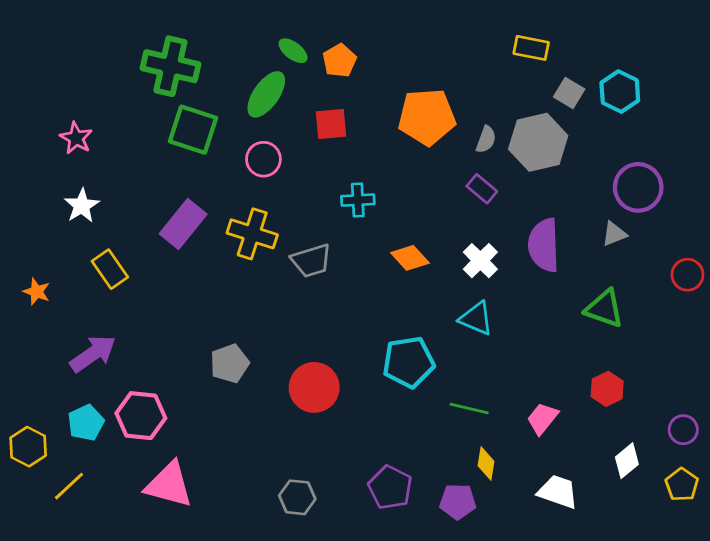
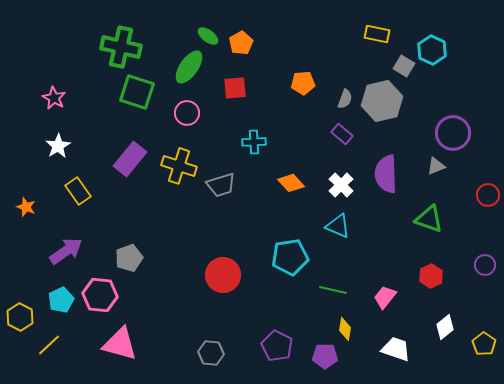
cyan hexagon: (620, 92) -> (432, 50), moved
orange pentagon: (427, 117) -> (303, 83), size x0.6
gray pentagon: (230, 363) -> (129, 258), moved
purple circle: (683, 430) -> (485, 265), moved

